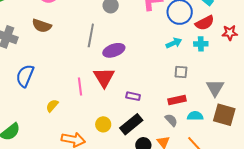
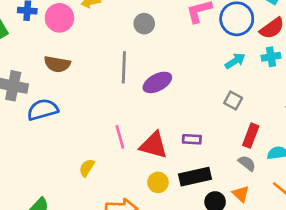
gray square: (181, 72) -> (233, 100), moved, turned 32
blue semicircle: (25, 76) -> (43, 110), moved, turned 60
red triangle: (104, 77) -> (154, 145), moved, turned -35
red rectangle: (177, 100) -> (251, 136), turned -48
black rectangle: (131, 124) -> (195, 177), turned 35

